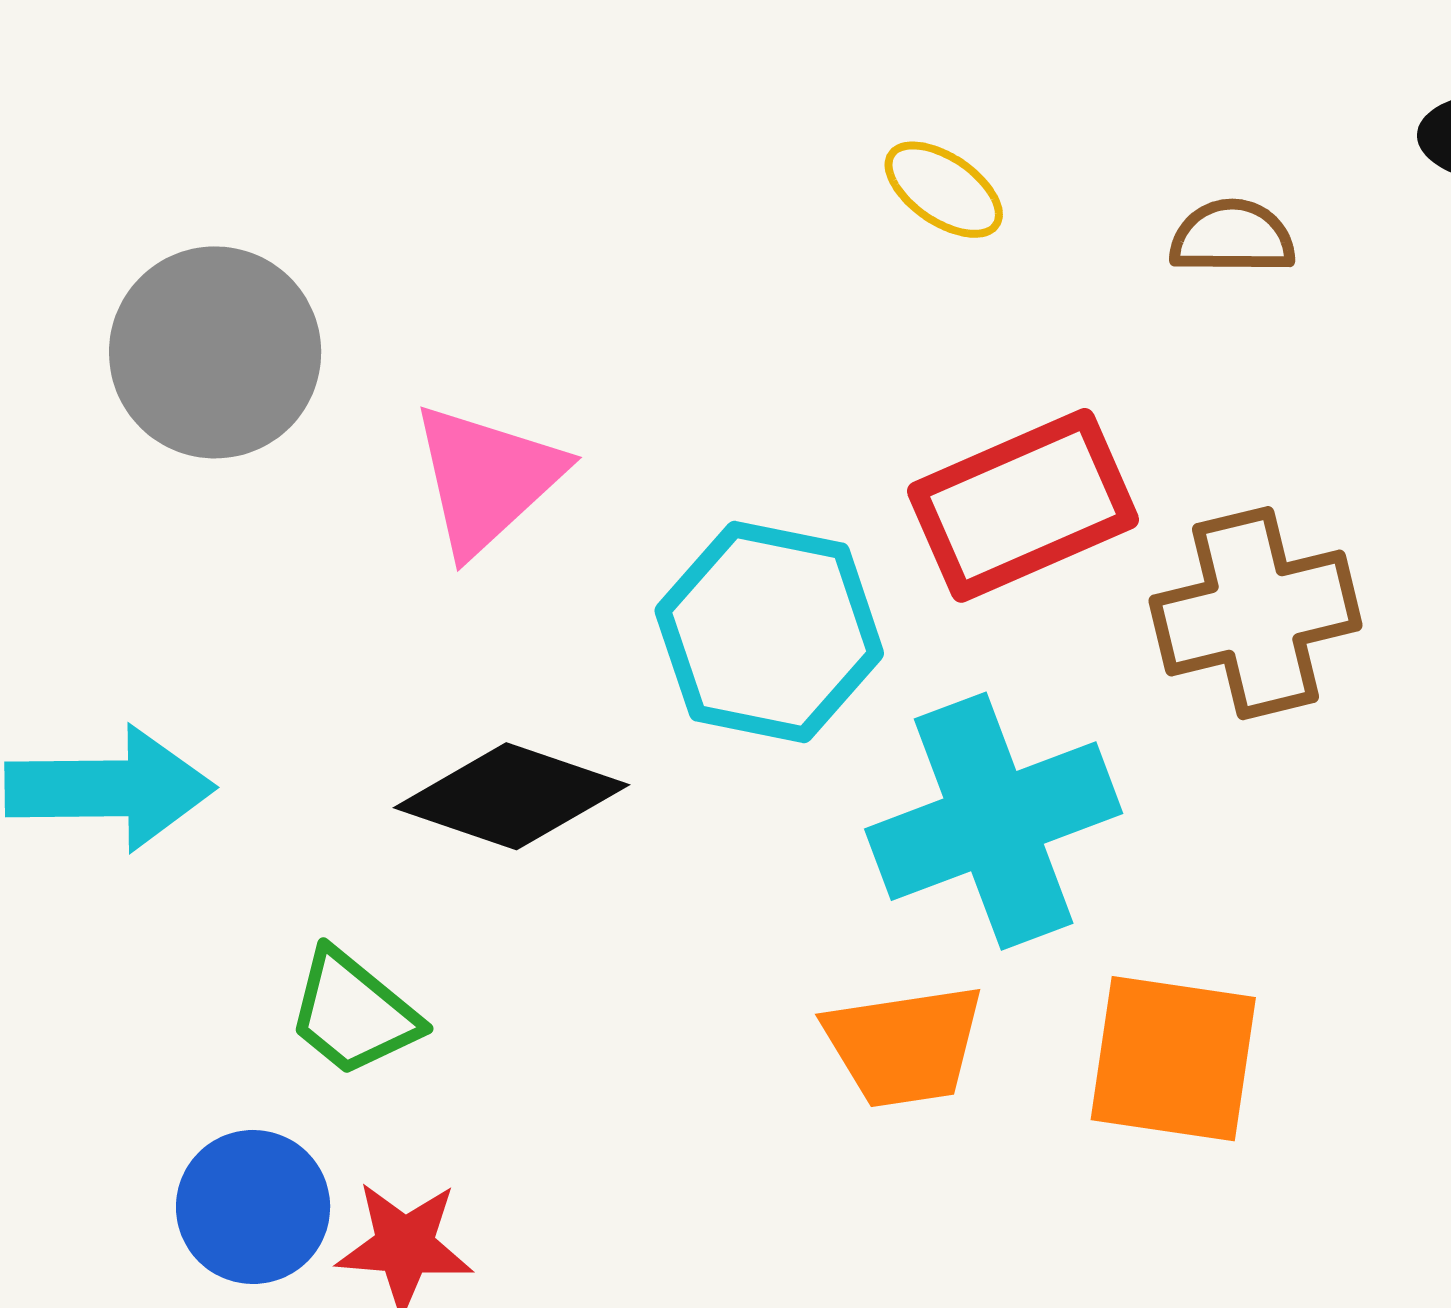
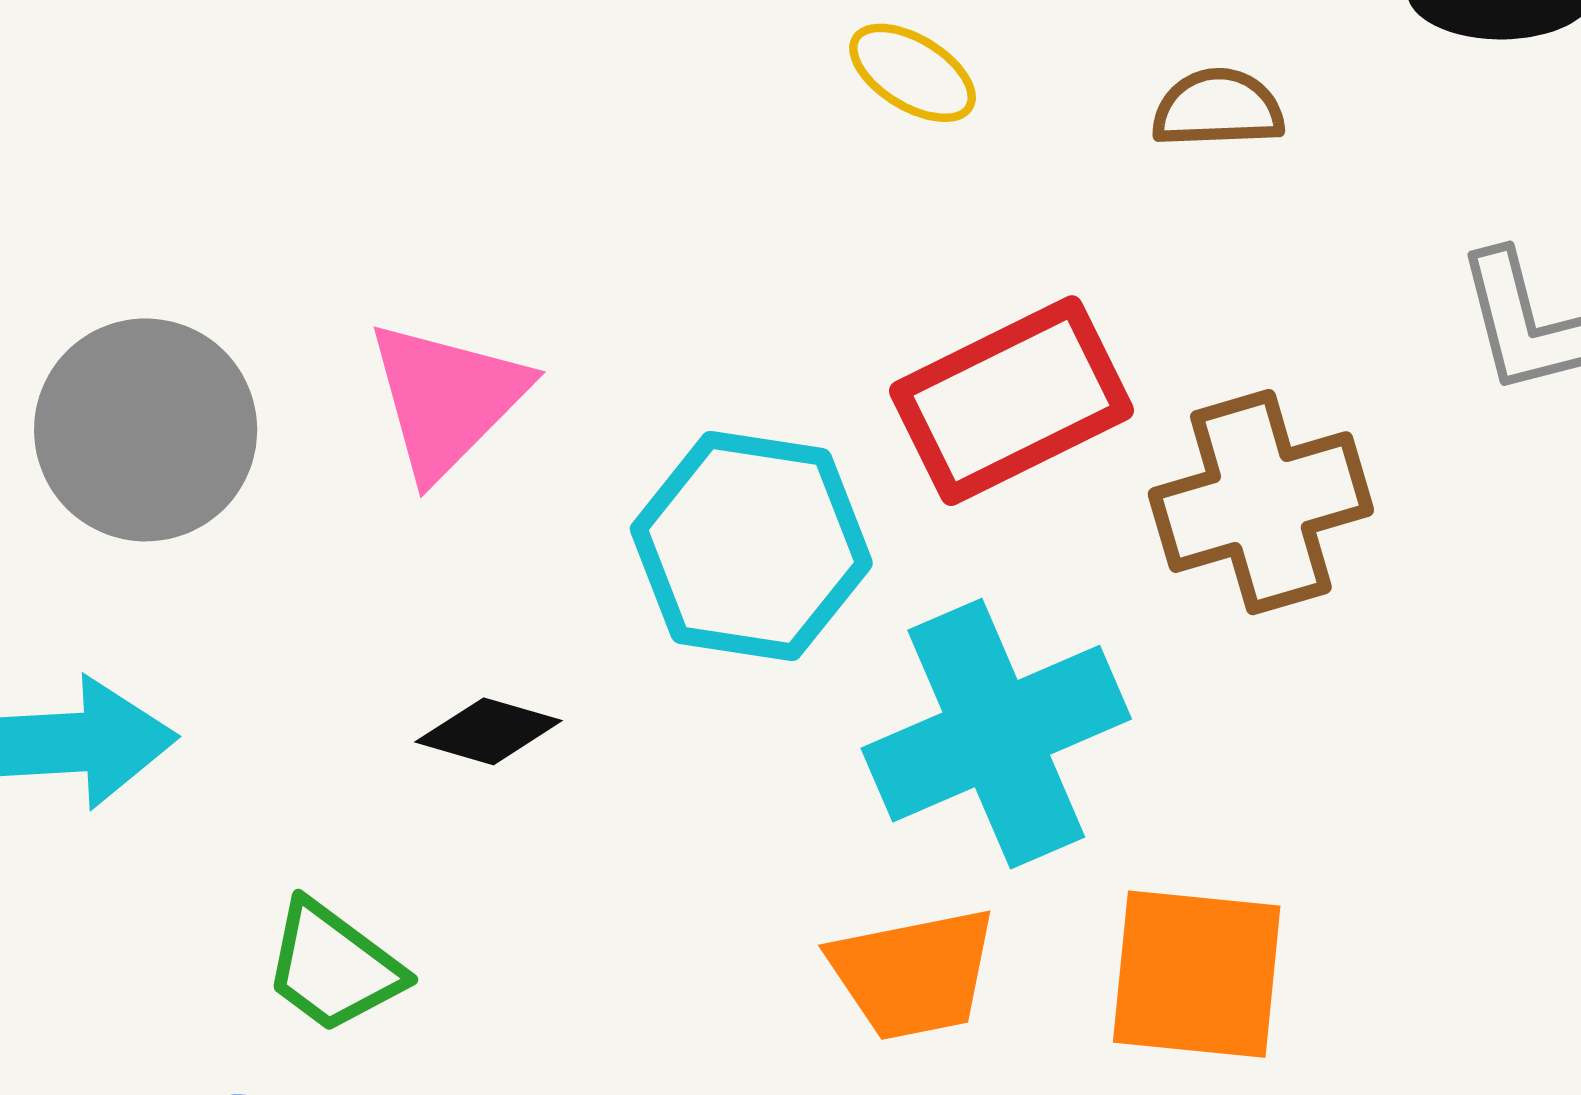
gray circle: (215, 352) -> (146, 430), moved
black diamond: (511, 796) -> (489, 731), size x0.6

